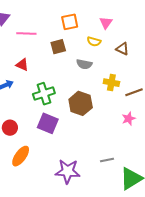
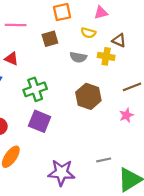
pink triangle: (106, 23) -> (101, 13), turned 40
yellow cross: (111, 83) -> (106, 56), moved
brown hexagon: (81, 103) -> (88, 96), moved

